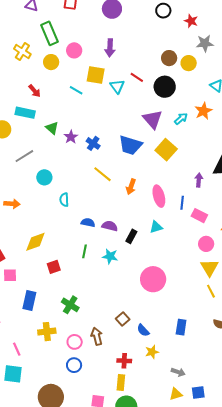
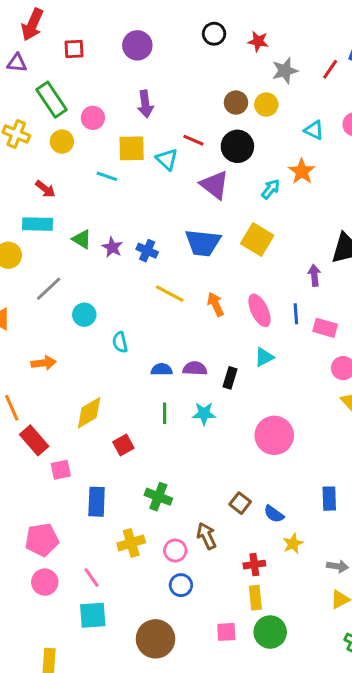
purple triangle: (153, 119) -> (215, 185), moved
orange arrow: (131, 187) -> (215, 304), turned 147

